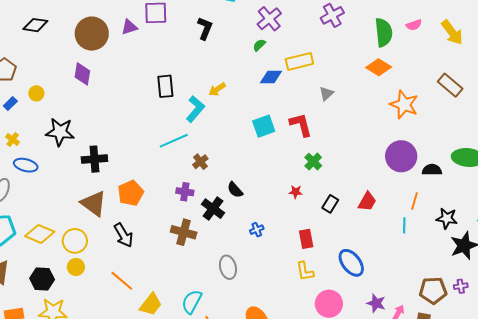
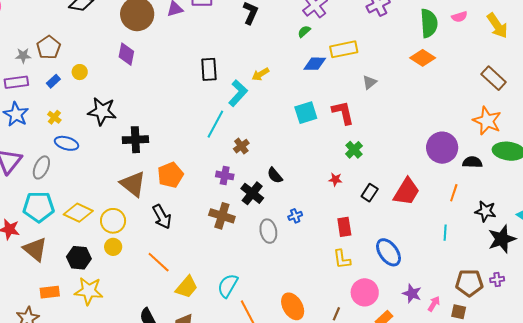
orange star: (404, 105) -> (487, 121), moved
cyan line: (174, 141) -> (215, 124), turned -40
red trapezoid: (367, 202) -> (407, 192), size x1.4
cyan line: (404, 225) -> (445, 233), moved
gray ellipse: (228, 267) -> (268, 231), moved

